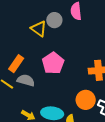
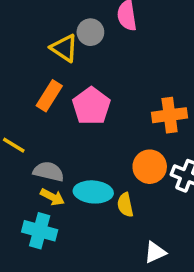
orange rectangle: (16, 64) -> (49, 96), moved
gray semicircle: (26, 80) -> (49, 172), moved

